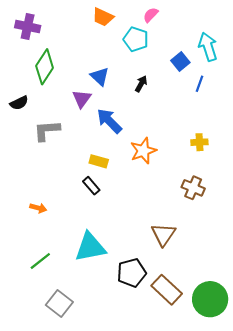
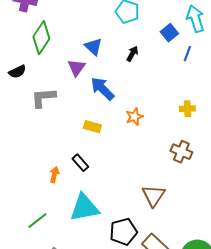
orange star: (143, 151) -> (134, 117), size x0.7
black rectangle: (91, 186) -> (80, 163), moved
orange arrow: (38, 208) -> (54, 175), moved, turned -91

